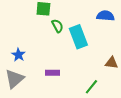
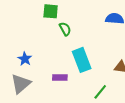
cyan rectangle: (78, 37) -> (82, 60), moved

